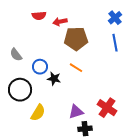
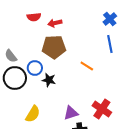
brown pentagon: (76, 39) -> (54, 47), moved
orange line: (76, 68) -> (87, 66), moved
black circle: (20, 90) -> (15, 78), moved

